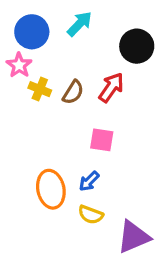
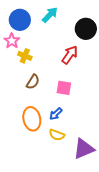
brown semicircle: (73, 92) -> (33, 82), moved

